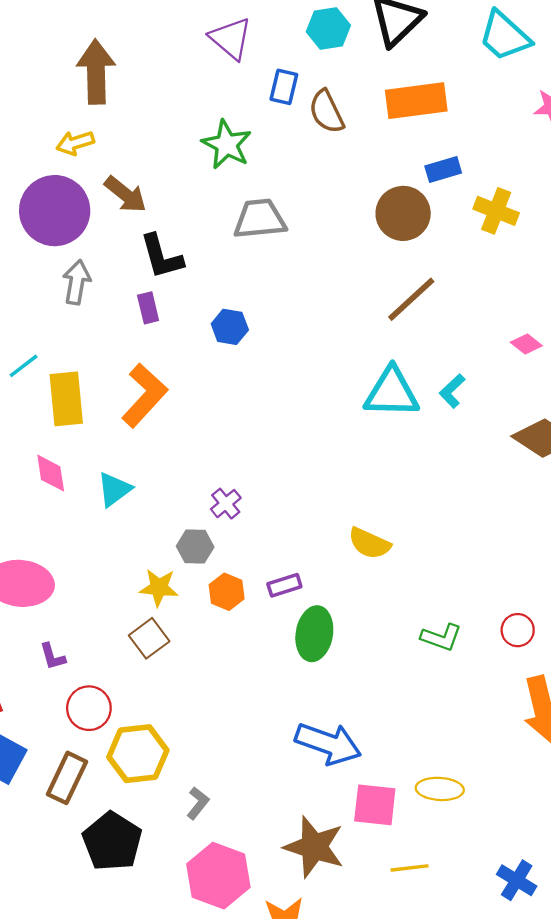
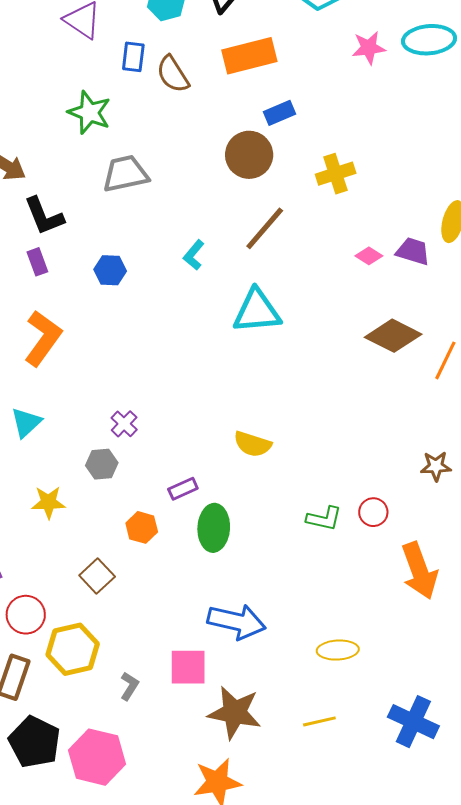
yellow cross: (496, 211) -> (336, 174), moved, turned -33
cyan L-shape: (452, 391) -> (194, 255), moved
yellow star: (159, 588) -> (48, 502), moved
orange hexagon: (227, 592) -> (142, 527), moved
red circle: (518, 630) -> (373, 512), moved
brown square: (149, 638) -> (97, 576), moved
pink square: (375, 805) -> (188, 667), moved
black pentagon: (112, 841) -> (35, 742), moved
pink hexagon: (218, 876) -> (97, 757), moved
blue cross: (517, 880) -> (413, 722), size x1.4

